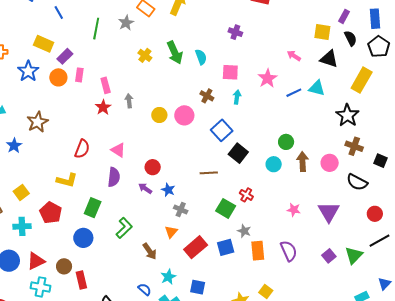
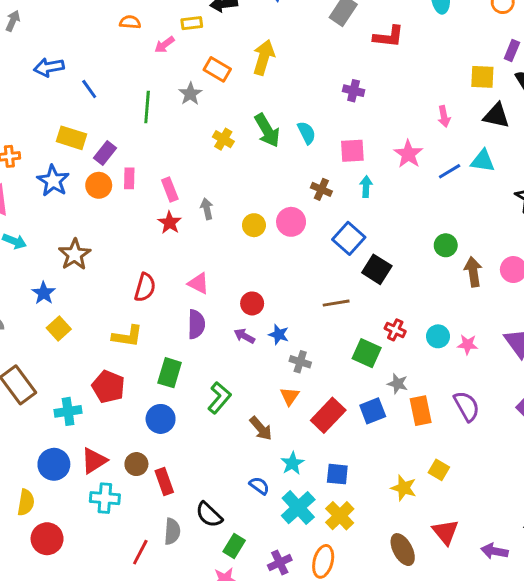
pink arrow: (294, 56) -> (444, 116), turned -128
cyan circle: (274, 164) -> (438, 336), moved
yellow square: (21, 192) -> (59, 329), moved

